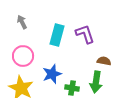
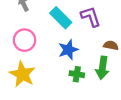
cyan rectangle: (57, 35) -> (61, 18), turned -60
blue star: (52, 74) -> (68, 50), moved

